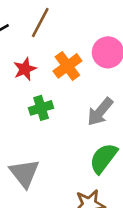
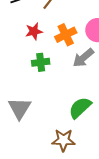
gray arrow: (100, 112) -> (83, 58), moved

